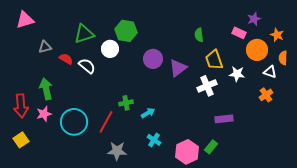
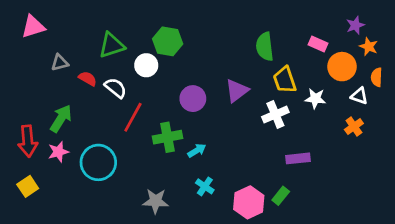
purple star: (254, 19) -> (355, 25), moved
green semicircle: (199, 35) -> (265, 47), size x1.5
purple circle: (153, 59) -> (193, 99), moved
green arrow: (46, 89) -> (61, 119), turned 45
green cross: (126, 103) -> (168, 137), size x1.5
red line: (106, 122) -> (133, 117), moved

